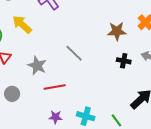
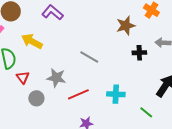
gray circle: (12, 94) -> (36, 98), moved
cyan cross: (86, 116) -> (116, 94), moved

